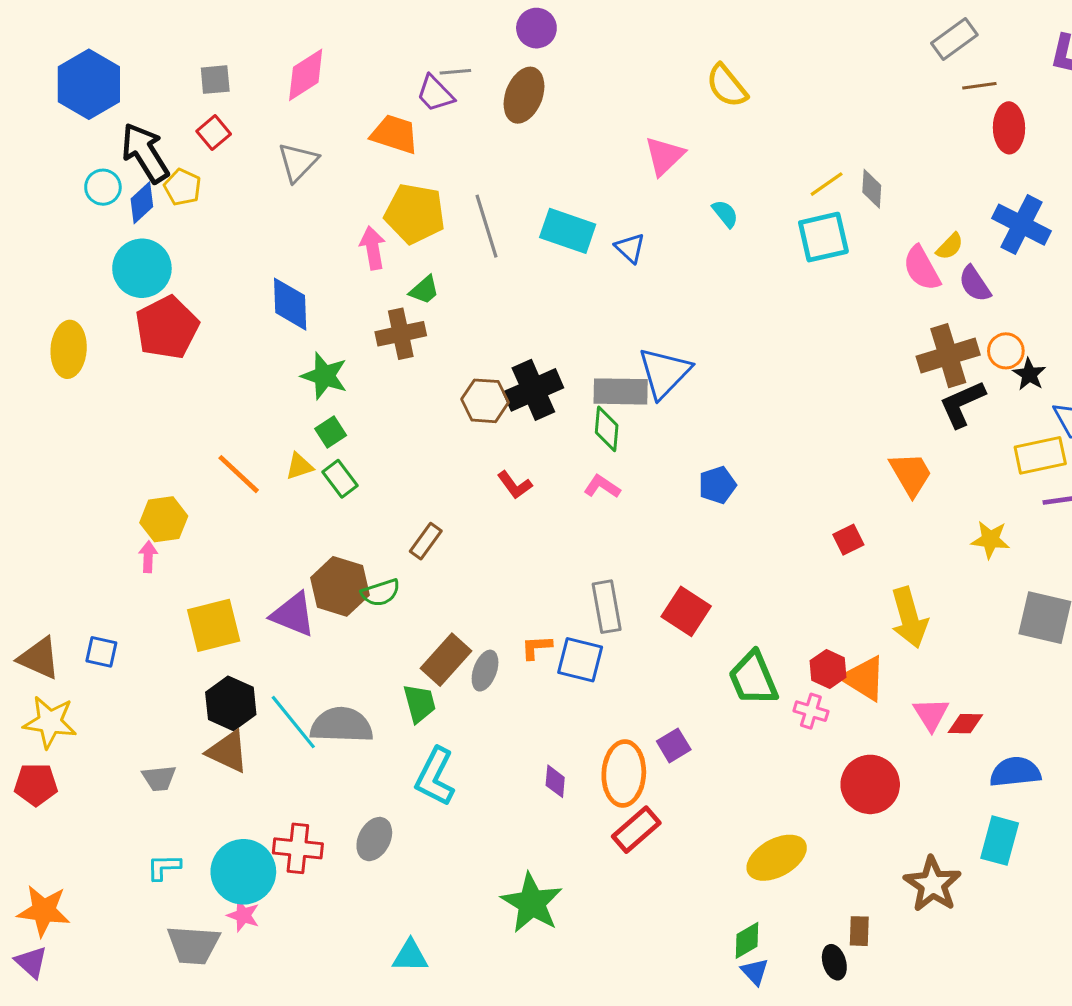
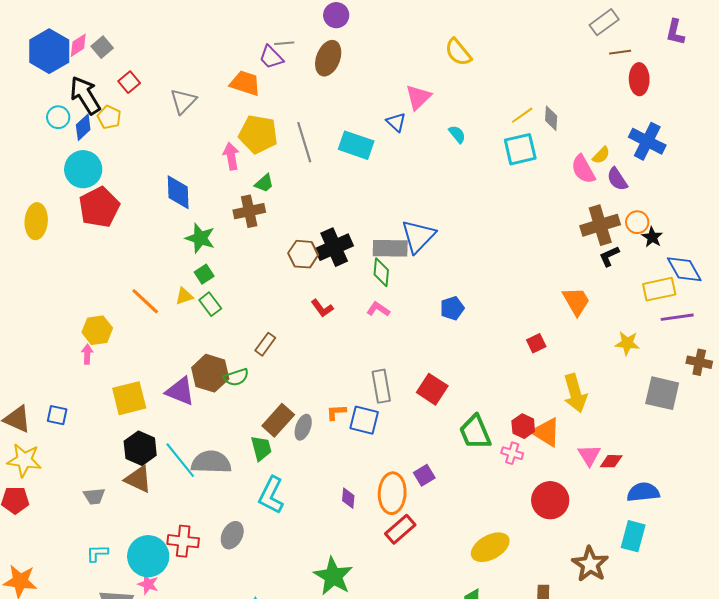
pink diamond: (306, 75) -> (78, 45), moved, size x0.7
gray square: (215, 80) -> (102, 47), moved, turned -35
blue triangle: (630, 248) -> (396, 122), moved
black L-shape: (962, 404) -> (609, 256), size x0.7

